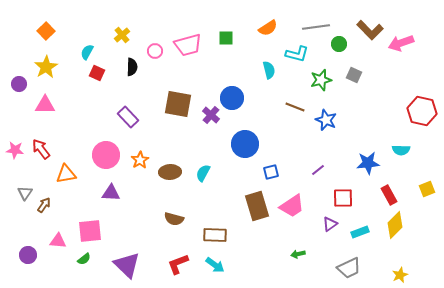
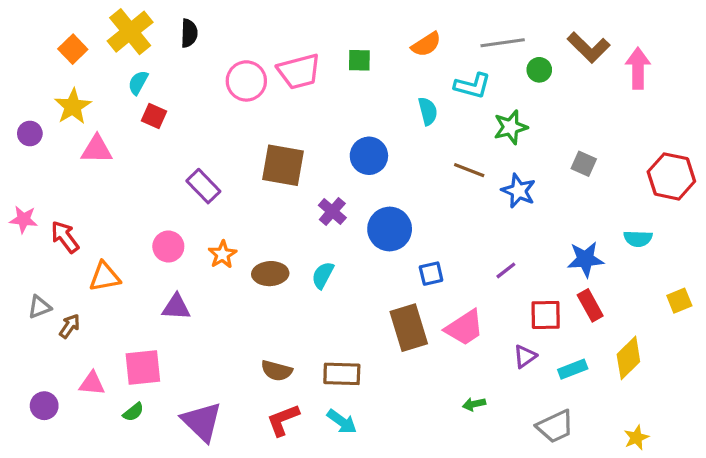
yellow cross: (122, 35) -> (130, 32), moved, size x1.8
pink arrow: (401, 43) -> (638, 68), turned 110
pink circle: (155, 51) -> (246, 81), size x1.6
black semicircle: (132, 67) -> (189, 33), moved
gray square: (354, 75) -> (584, 164), moved
pink triangle: (45, 105) -> (97, 149), moved
purple cross: (211, 115) -> (332, 211), moved
pink star: (15, 150) -> (23, 219), moved
pink circle: (106, 155) -> (168, 247), size x0.7
gray triangle: (25, 193) -> (39, 307), turned 35
red rectangle: (389, 195) -> (590, 305), moved
brown semicircle: (174, 219) -> (277, 371), moved

